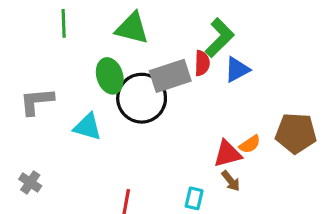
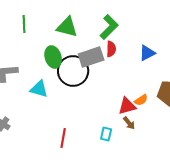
green L-shape: (220, 38) -> (109, 27), moved
blue triangle: (237, 70) -> (147, 53), moved

